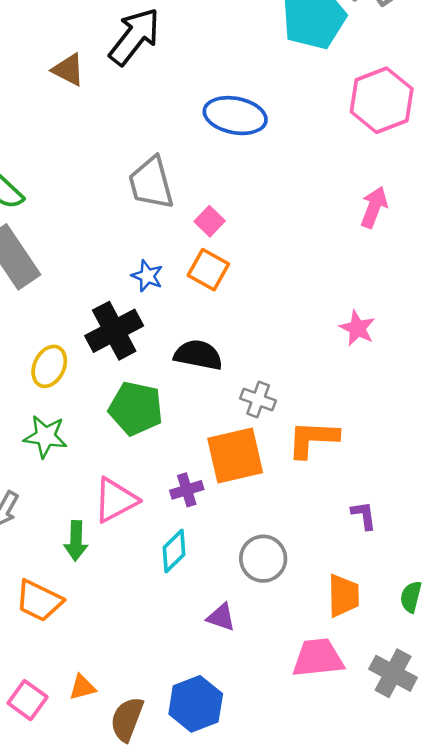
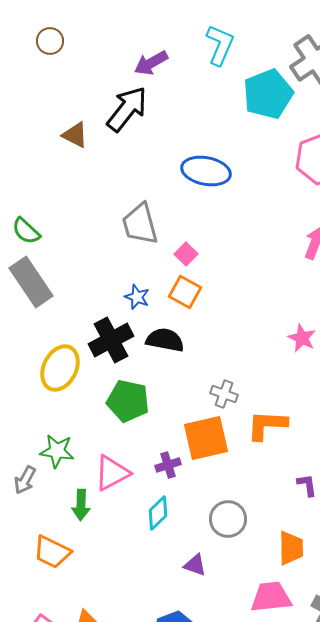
black semicircle: (198, 355) -> (165, 340), moved
yellow ellipse: (49, 366) -> (60, 368), size x1.4
green star: (45, 436) -> (57, 451), moved

